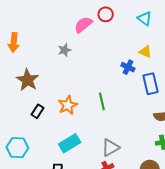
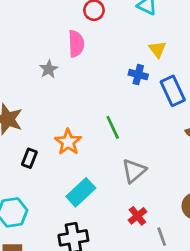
pink semicircle: (83, 25) -> (76, 44), moved, turned 138
yellow triangle: (145, 52) -> (157, 49), turned 40
gray triangle: (110, 148) -> (134, 171), moved

